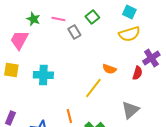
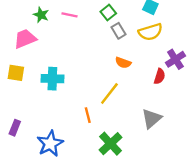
gray rectangle: (74, 32) -> (119, 31), moved
pink trapezoid: (19, 40) -> (25, 39), turned 40
orange semicircle: (109, 69) -> (123, 63), moved
orange line: (69, 116) -> (88, 115), moved

